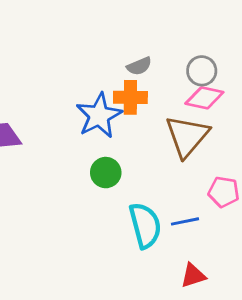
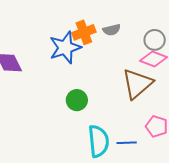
orange cross: (130, 97) -> (84, 32), moved, turned -30
blue star: (99, 116) -> (65, 48), moved

